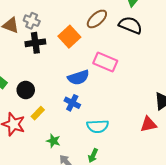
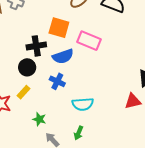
orange square: (69, 37) -> (59, 28), moved, turned -30
black cross: (35, 43) -> (36, 46), moved
black circle: (26, 90) -> (27, 67), moved

